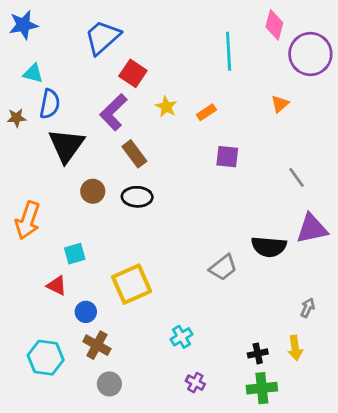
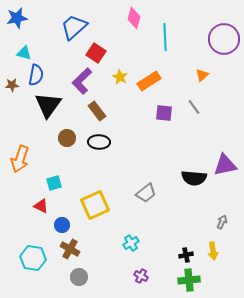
pink diamond: (274, 25) -> (134, 18), moved
orange rectangle: (206, 112) -> (149, 81), size x1.6
gray line: (297, 177) -> (194, 107), moved
gray trapezoid: (223, 268) -> (146, 193), moved

